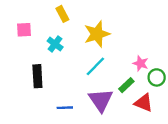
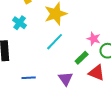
purple triangle: (101, 100) -> (66, 79), moved, size x0.7

